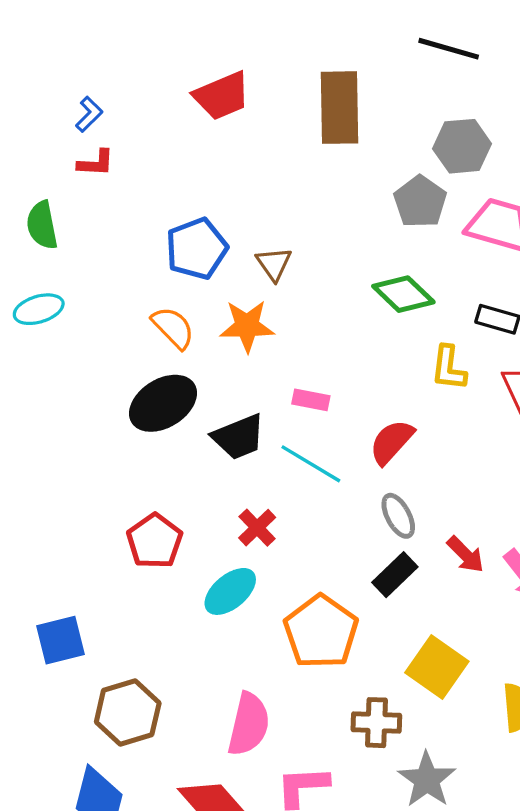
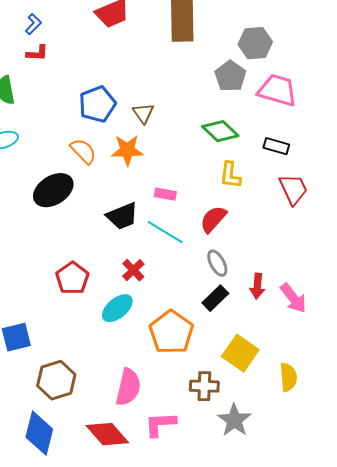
yellow L-shape: (449, 368) -> (230, 175), moved
black ellipse: (163, 403) -> (53, 190), moved
red arrow: (465, 554) -> (257, 286), turned 50

